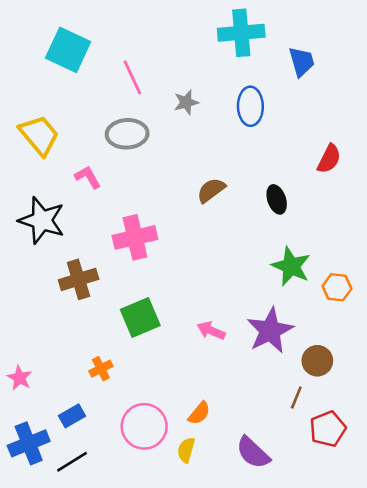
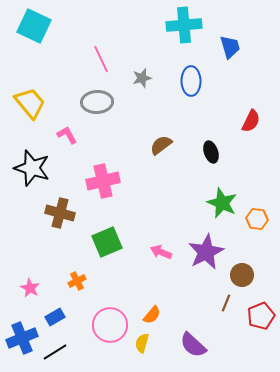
cyan square: (68, 50) -> (34, 26), moved
brown cross: (79, 279) -> (60, 213), turned 32
pink star: (20, 378) -> (30, 288), moved
red pentagon: (328, 429) -> (261, 316), moved

